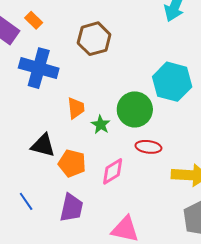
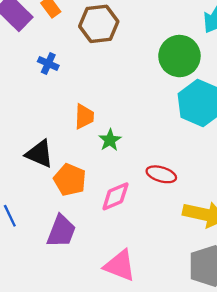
brown hexagon: (94, 39) -> (99, 24), moved
blue cross: (39, 68) -> (48, 64), size x0.5
green circle: (135, 109) -> (179, 56), moved

